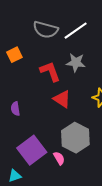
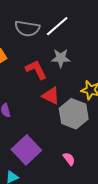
gray hexagon: (75, 138) -> (74, 114), moved
pink semicircle: (59, 158) -> (69, 159), moved

